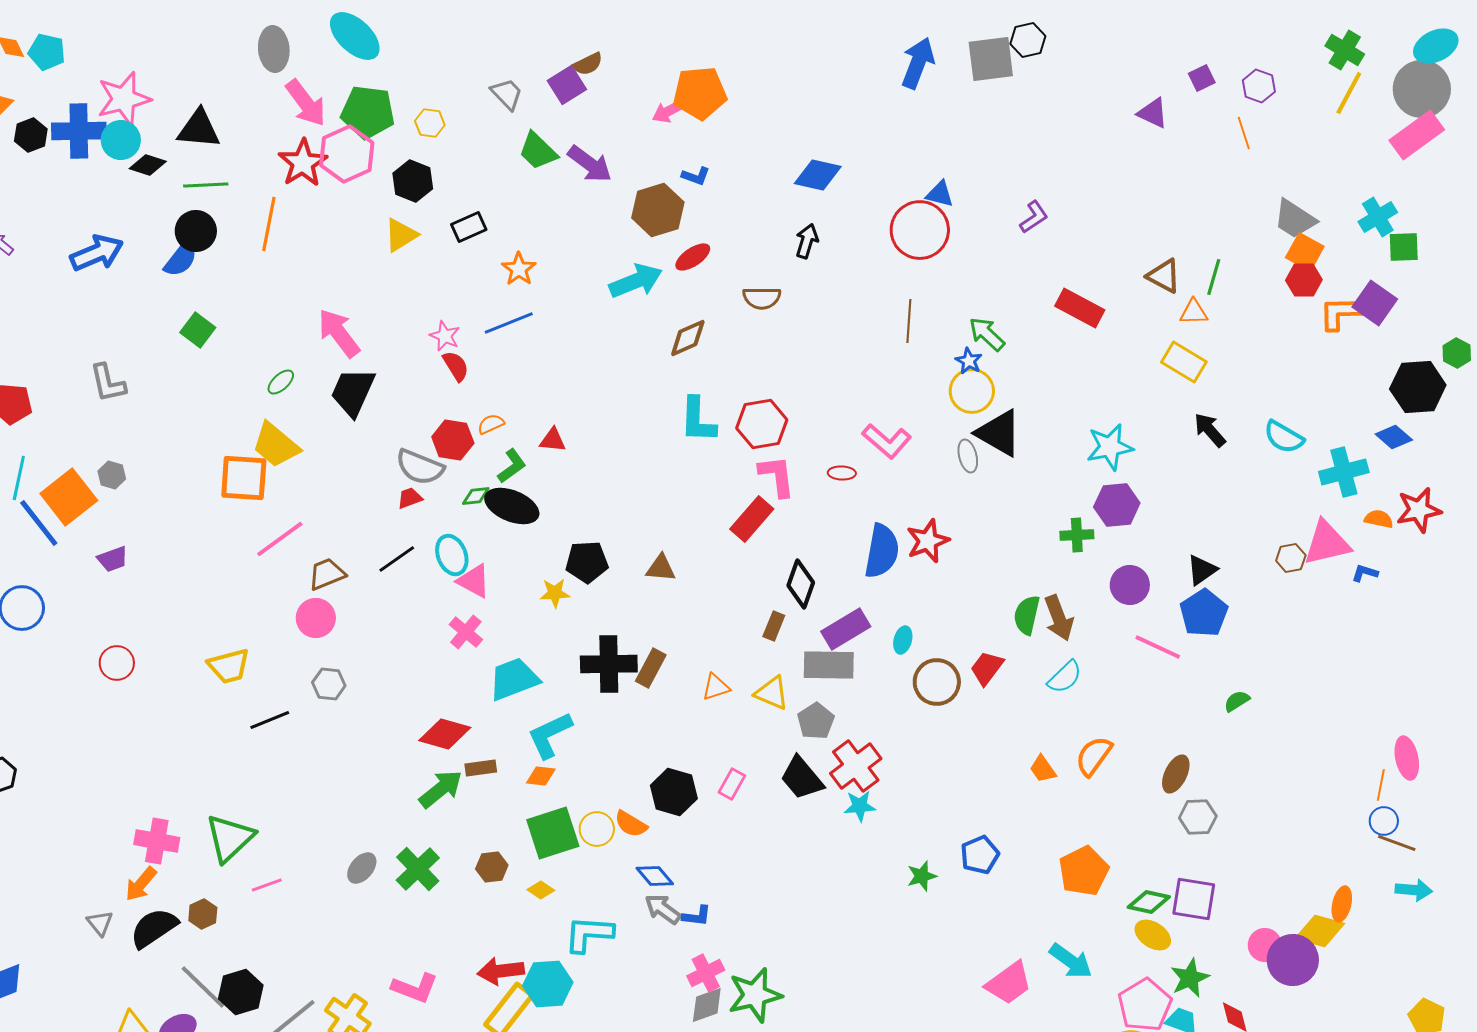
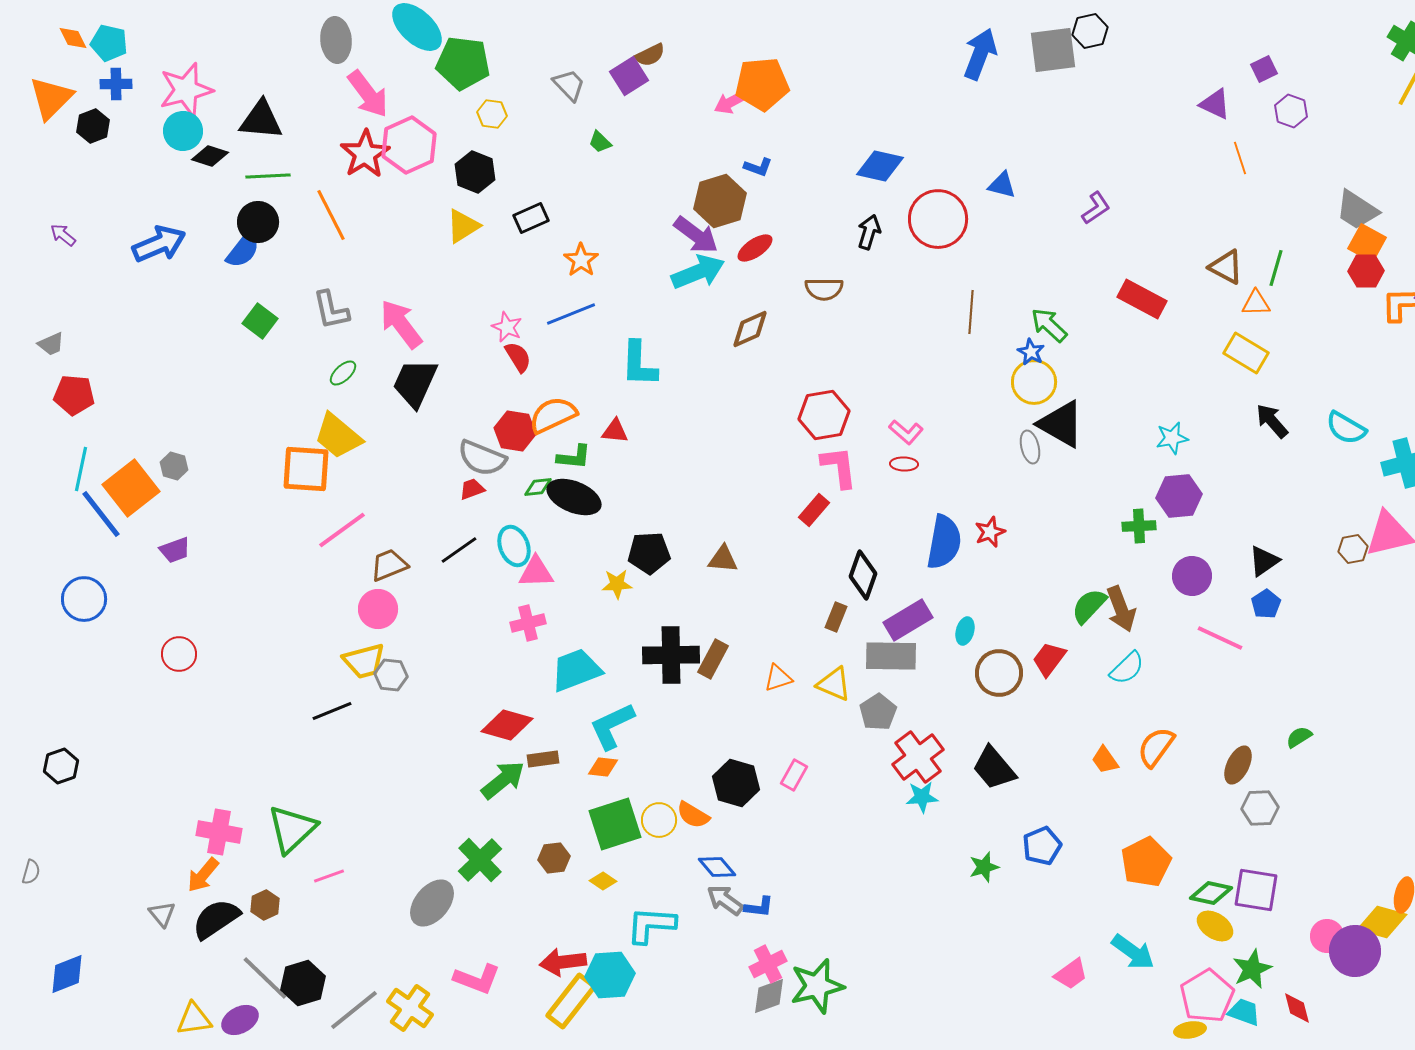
purple hexagon: (1259, 86) -> (1291, 111), moved
green pentagon: (368, 112) -> (463, 63), moved
blue cross: (79, 131) -> (116, 84), moved, size x0.6
orange line: (1244, 133) -> (1240, 158), moved
green trapezoid: (538, 151) -> (600, 142), size x0.6
purple arrow: (590, 164) -> (696, 235), moved
orange line: (269, 224) -> (331, 215), turned -38
red circle: (920, 230) -> (938, 219), moved
gray L-shape: (108, 383) -> (331, 310), moved
cyan L-shape: (698, 420) -> (639, 364), moved
orange semicircle: (491, 424) -> (553, 415), size x1.8
pink L-shape: (887, 441) -> (906, 432), moved, size x0.7
cyan star: (1110, 447) -> (1172, 438), size x0.7
green L-shape: (512, 466) -> (574, 457), turned 42
red rectangle: (752, 519) -> (814, 510), size x0.7
red star: (928, 541) -> (990, 532), size x0.7
pink triangle: (474, 581) -> (536, 572), turned -30
blue pentagon: (1204, 613) -> (1266, 604), size x0.6
green semicircle: (1027, 615) -> (1089, 606), turned 30
pink cross: (466, 632) -> (528, 623), turned 36
yellow trapezoid: (229, 666) -> (364, 661), moved
green semicircle: (1237, 701) -> (1299, 737), moved
black trapezoid: (802, 778) -> (994, 768), moved
gray ellipse: (362, 868) -> (432, 903), moved, size x1.5
pink trapezoid: (1009, 983) -> (1071, 974), size x0.7

